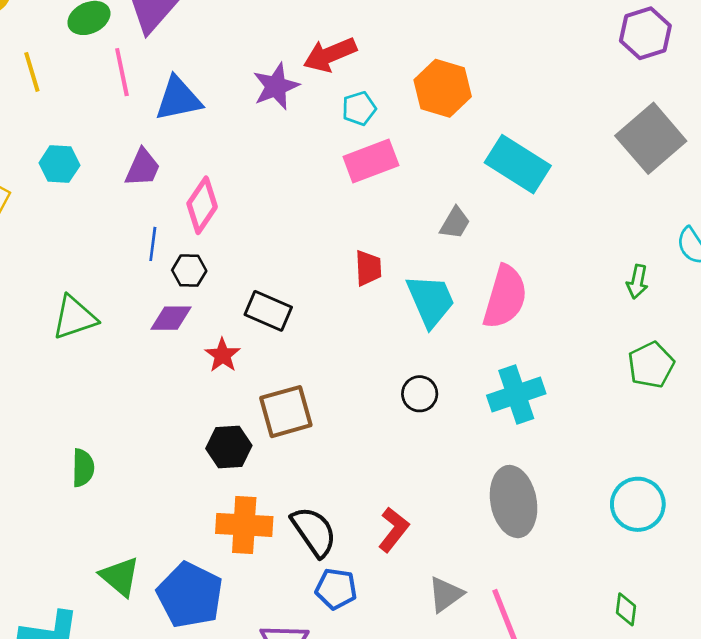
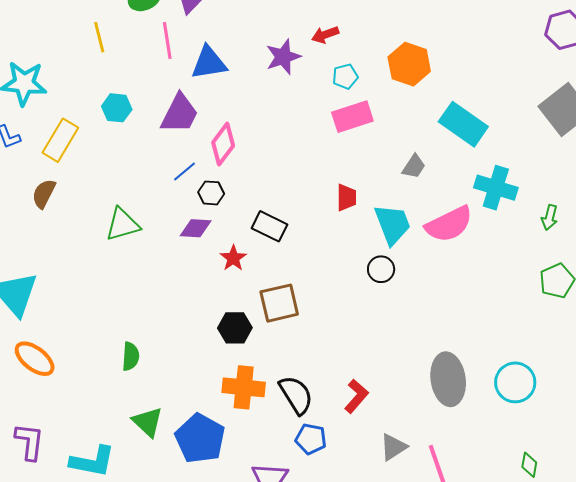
red arrow: (330, 55) -> (325, 35), size x0.7
purple trapezoid: (143, 168) -> (180, 114), size x1.4
blue line: (153, 244) -> (184, 172), turned 40
pink semicircle: (505, 297) -> (449, 224), turned 45
black circle: (420, 394) -> (381, 269), moved
cyan cross: (516, 394) -> (496, 188), moved, turned 33
green semicircle: (83, 468) -> (131, 356), moved
cyan circle: (638, 504) -> (515, 382), moved

